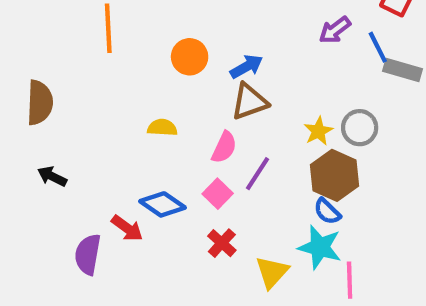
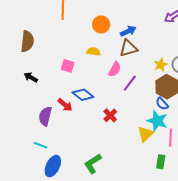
yellow semicircle: (162, 128) -> (93, 52), moved
pink square: (218, 194) -> (68, 66), moved, turned -32
yellow triangle: (272, 272) -> (145, 134), moved

